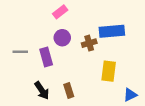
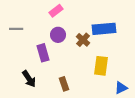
brown cross: (89, 43) -> (83, 40), turned -32
gray line: (20, 52) -> (16, 29), moved
black arrow: (42, 91) -> (29, 79), moved

